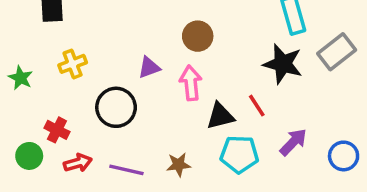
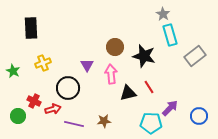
black star: (283, 64) -> (144, 56), moved
purple triangle: (149, 67) -> (87, 65), turned -40
cyan pentagon: (239, 154) -> (151, 123), moved
red arrow: (78, 163) -> (53, 109), moved

